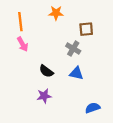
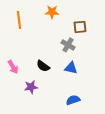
pink arrow: (23, 44) -> (13, 67), moved
purple star: (44, 96) -> (31, 87), moved
blue semicircle: (93, 108) -> (73, 100), moved

